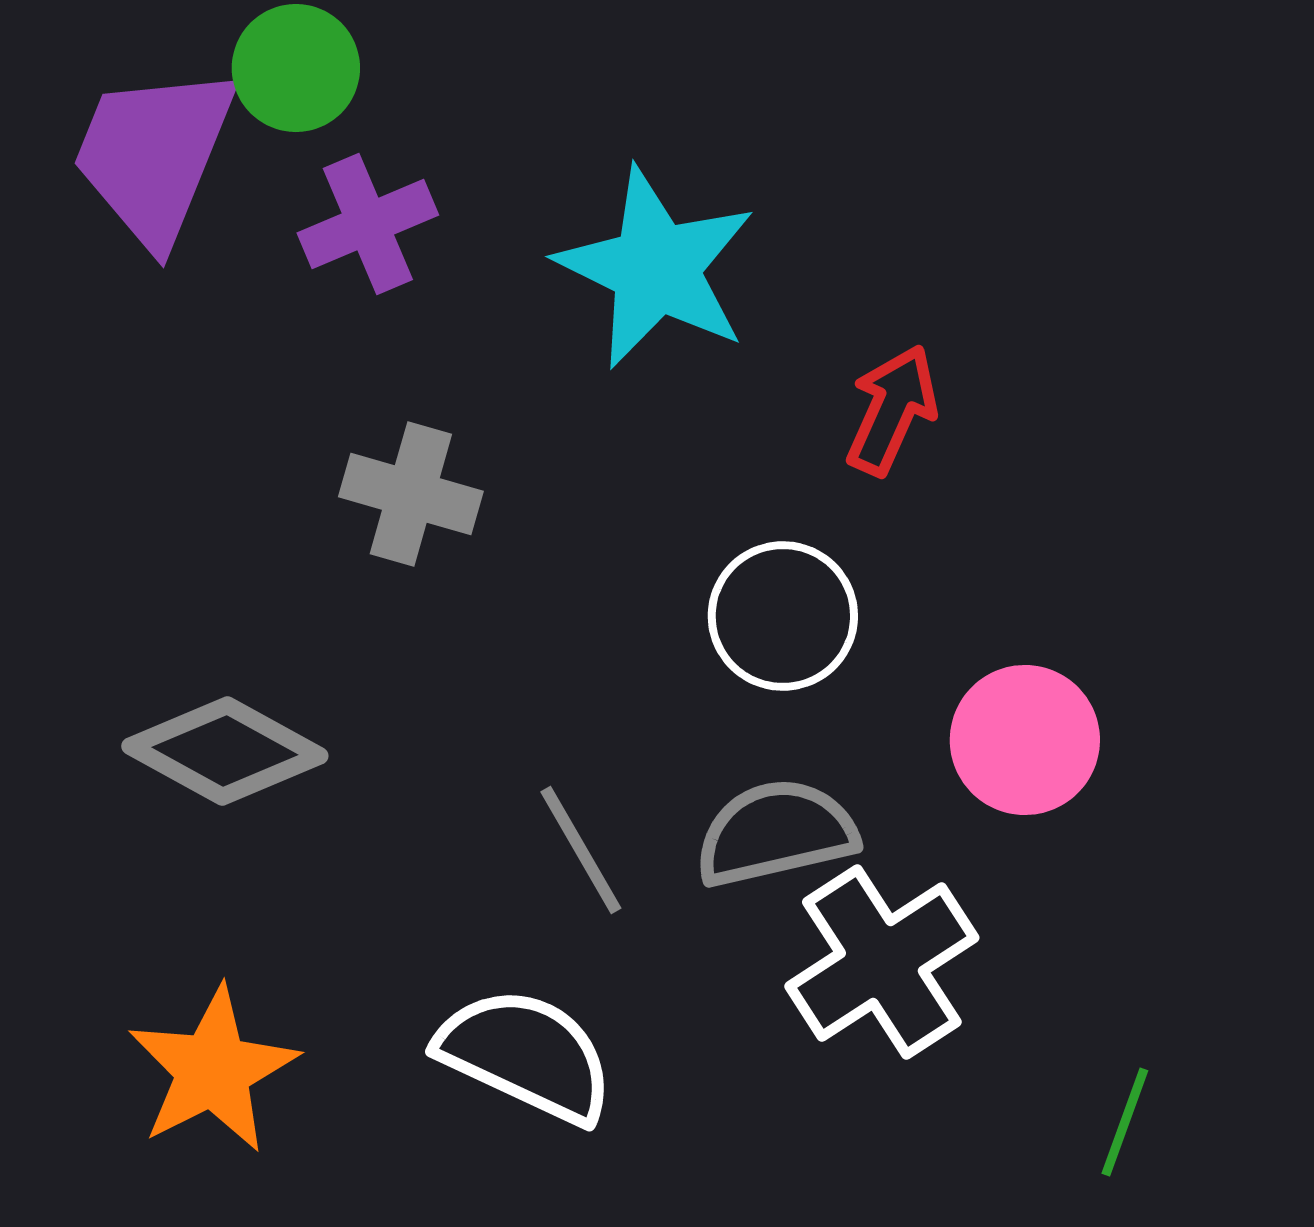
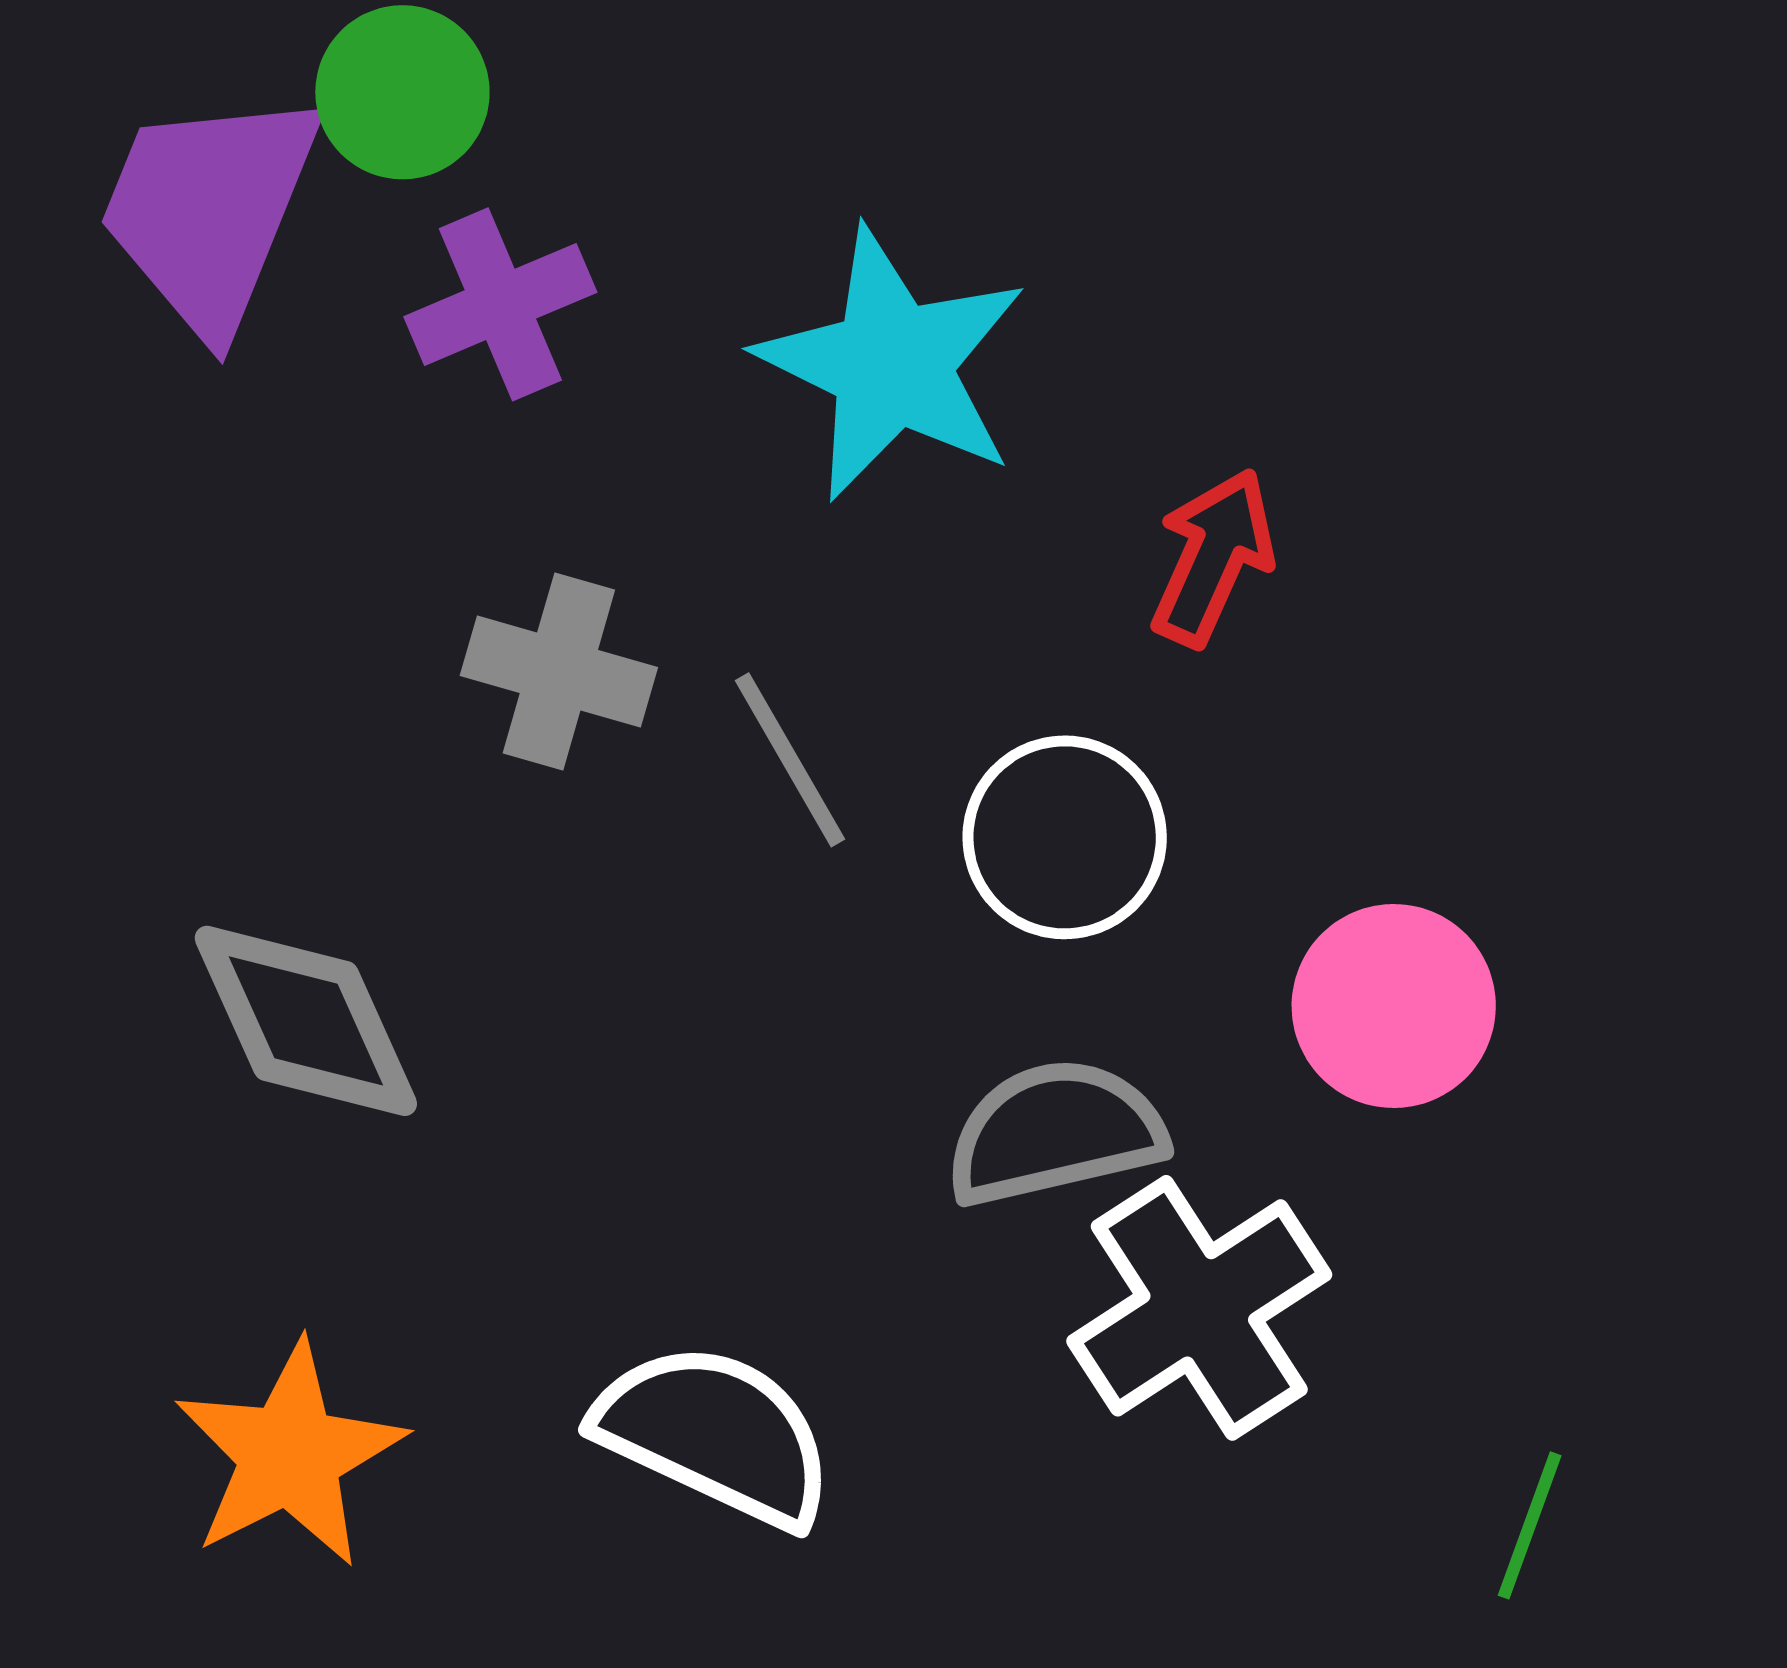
gray diamond: (225, 751) -> (306, 1021), turned 37
gray line: (581, 850) -> (790, 760), moved

